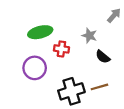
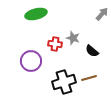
green ellipse: (40, 32) -> (36, 14), moved
gray star: (89, 36) -> (73, 38), moved

